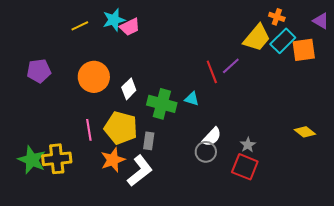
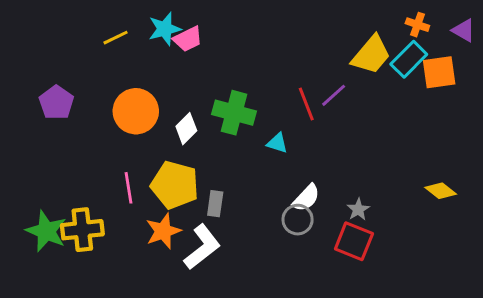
orange cross: (277, 17) -> (417, 25), moved
purple pentagon: (39, 71) -> (56, 103), turned -30
green cross: (162, 104) -> (234, 113), moved

